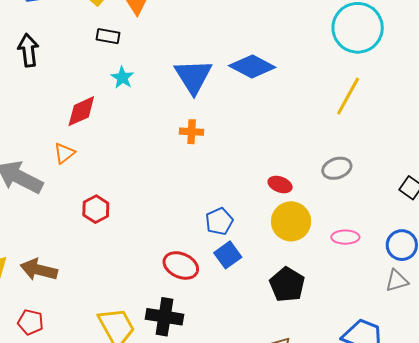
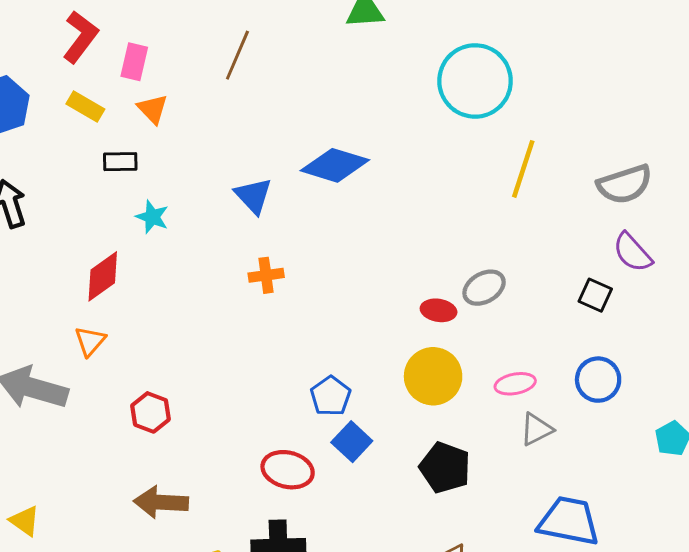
blue triangle: (193, 76) -> (253, 196), size x0.7
yellow line: (348, 96) -> (523, 169), moved
red ellipse: (280, 185) -> (439, 310), moved
brown arrow: (39, 270) -> (161, 502), moved
gray triangle: (397, 281) -> (536, 429), moved

